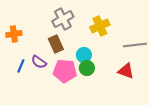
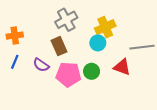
cyan circle: (84, 55) -> (98, 43), moved
blue line: (21, 66) -> (15, 62), moved
red triangle: (126, 71) -> (122, 67), moved

